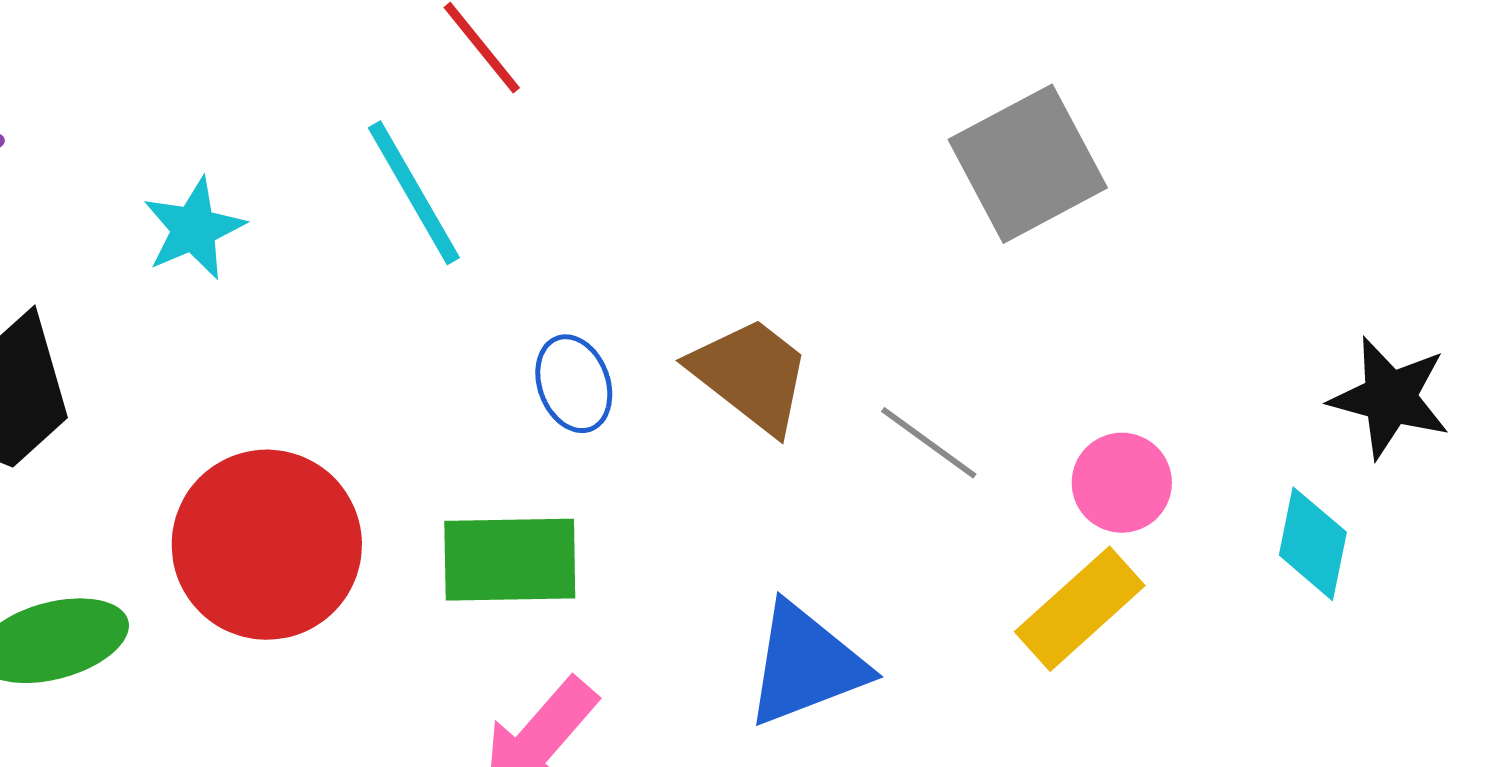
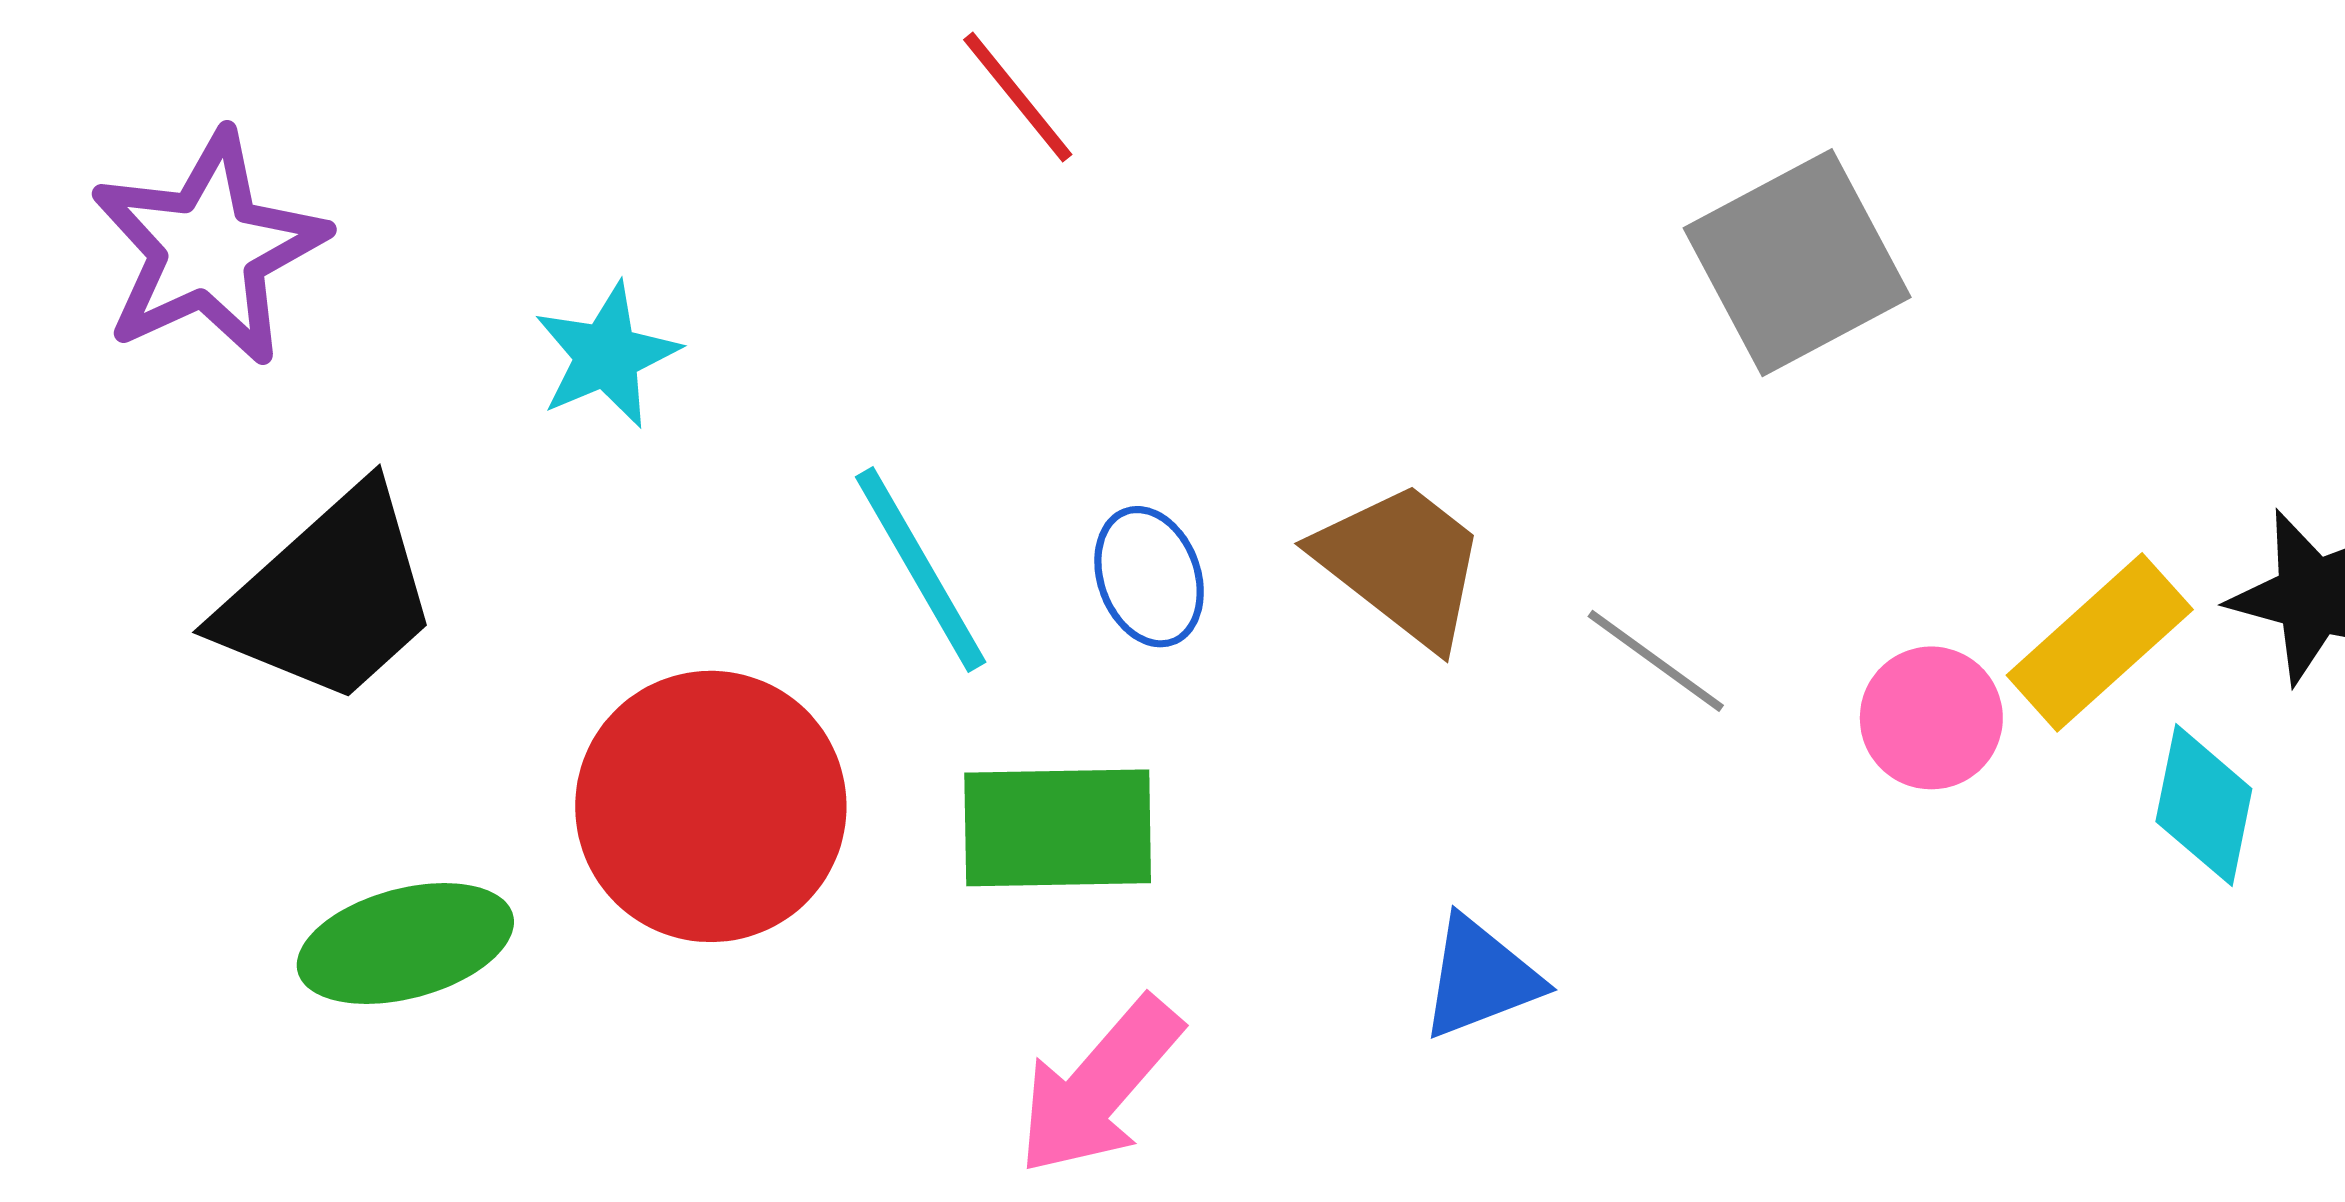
cyan line: (414, 193) -> (921, 570), moved
yellow rectangle: (1080, 609) -> (2100, 642), moved
blue triangle: (806, 665) -> (1480, 978), size x0.7

